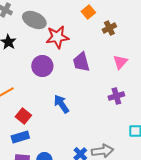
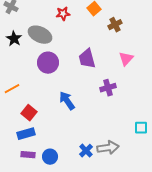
gray ellipse: (34, 20) -> (40, 35), moved
red star: (57, 37) -> (63, 14), moved, size x0.6
purple cross: (116, 96) -> (108, 88), moved

